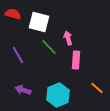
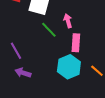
purple line: (18, 55) -> (16, 51), moved
cyan hexagon: (58, 95) -> (69, 67), moved

